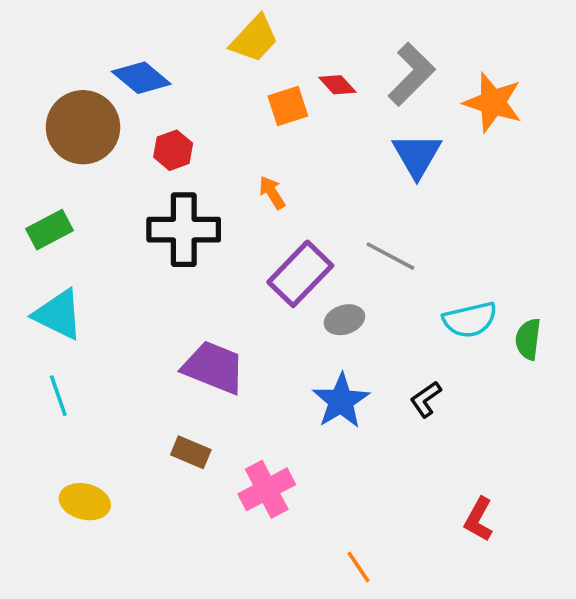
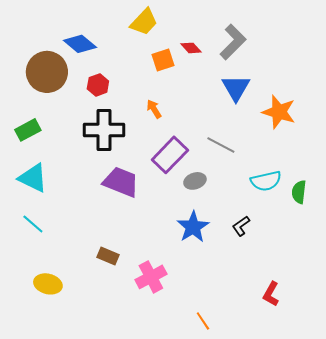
orange star: (493, 102) -> (279, 112), moved
purple trapezoid: (214, 367) -> (121, 182), moved
cyan line: (58, 396) -> (33, 224), turned -30

